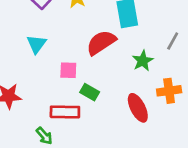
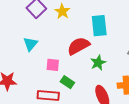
green star: (143, 61) -> (98, 63), moved

